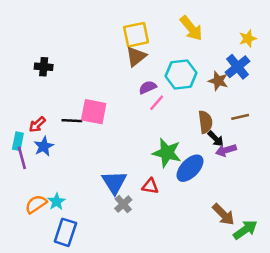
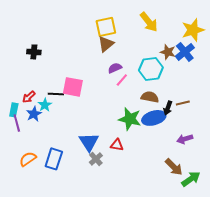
yellow star: (248, 39) -> (193, 30), size x1.6
cyan hexagon: (181, 74) -> (151, 69), moved
brown star: (218, 81) -> (168, 52), moved
brown line: (240, 117) -> (183, 103), moved
brown semicircle: (205, 122) -> (150, 97), moved, turned -72
black arrow: (216, 139) -> (168, 108), turned 64
purple arrow: (226, 150) -> (185, 139), moved
blue ellipse: (190, 168) -> (154, 118), moved, turned 30
cyan star: (56, 202) -> (45, 105), moved
blue rectangle: (65, 232) -> (54, 159), moved

